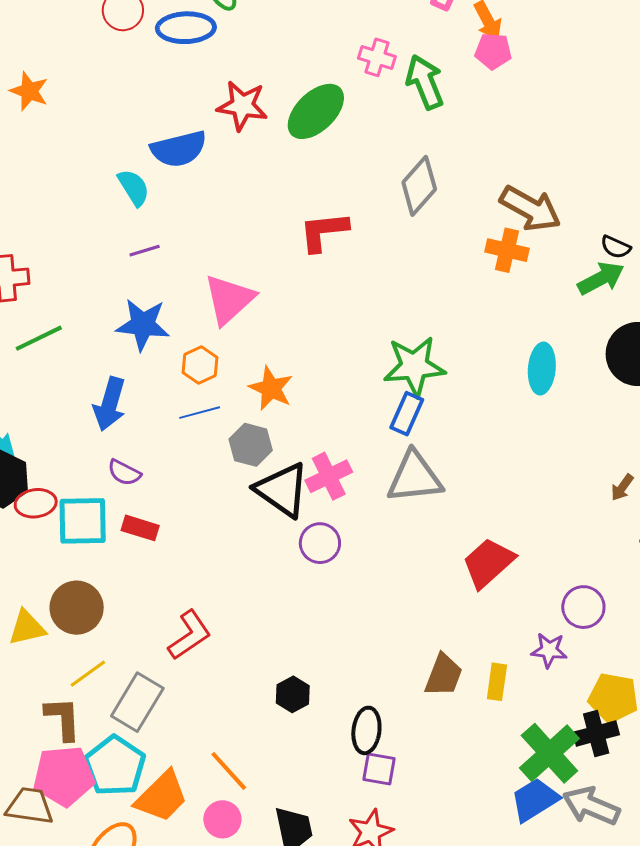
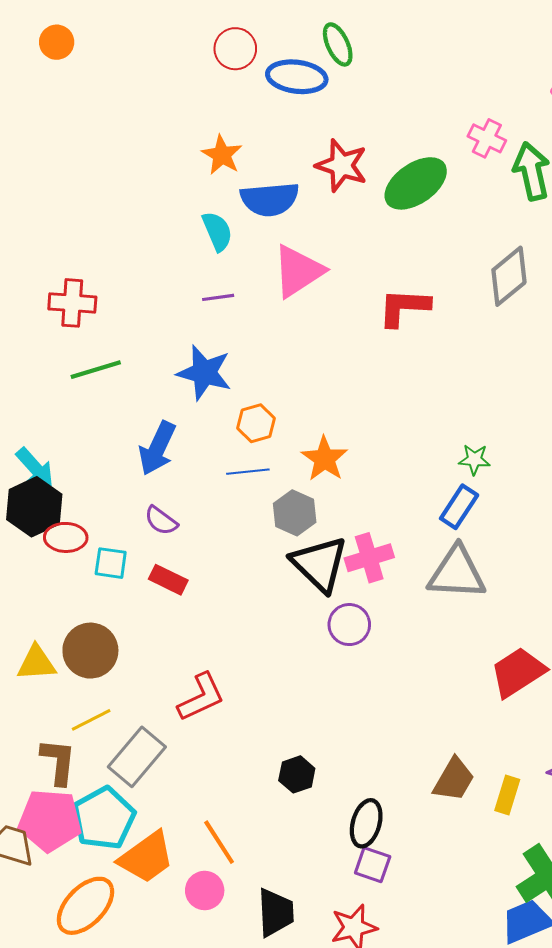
orange star: (29, 91) -> (222, 155), moved
pink triangle: (229, 299) -> (298, 271), moved
green star: (414, 366) -> (474, 459), size x0.5
cyan square: (83, 521) -> (111, 563), size x0.6

